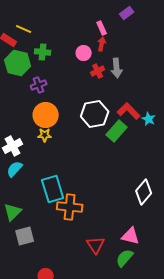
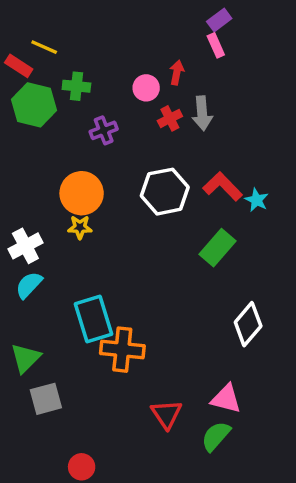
pink rectangle: (102, 28) -> (216, 45), moved
purple cross: (39, 85) -> (104, 130), moved
green rectangle: (117, 131) -> (217, 248), moved

